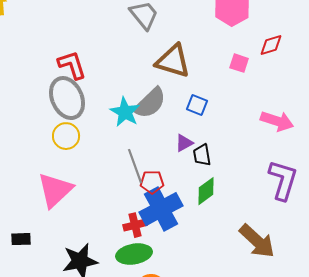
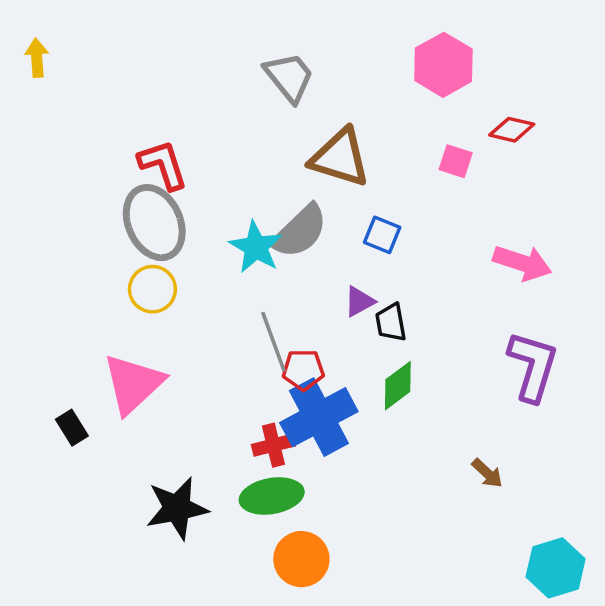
red diamond: (271, 45) -> (512, 130), turned 30
black rectangle: (21, 239) -> (72, 428), moved, turned 60
brown arrow: (257, 241) -> (487, 473), size x0.5

